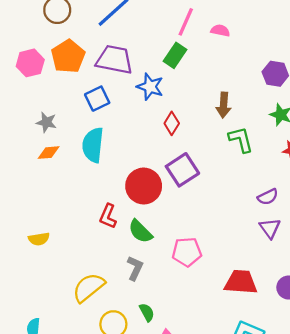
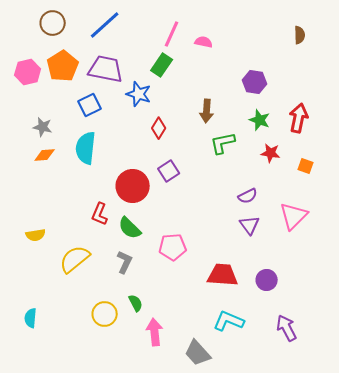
green L-shape: (241, 140) -> (223, 143), turned -88
purple square: (182, 170) -> (169, 171), size x0.7
yellow semicircle: (89, 288) -> (75, 259), moved

